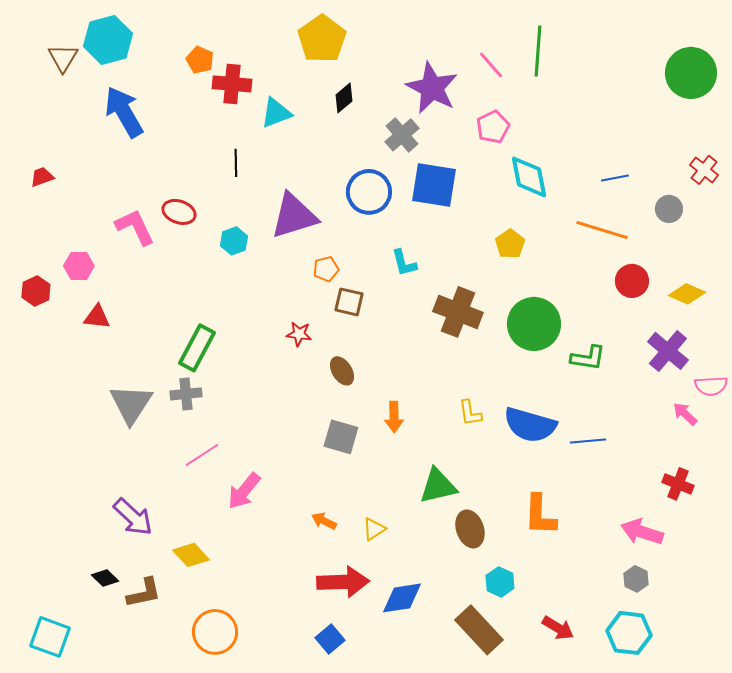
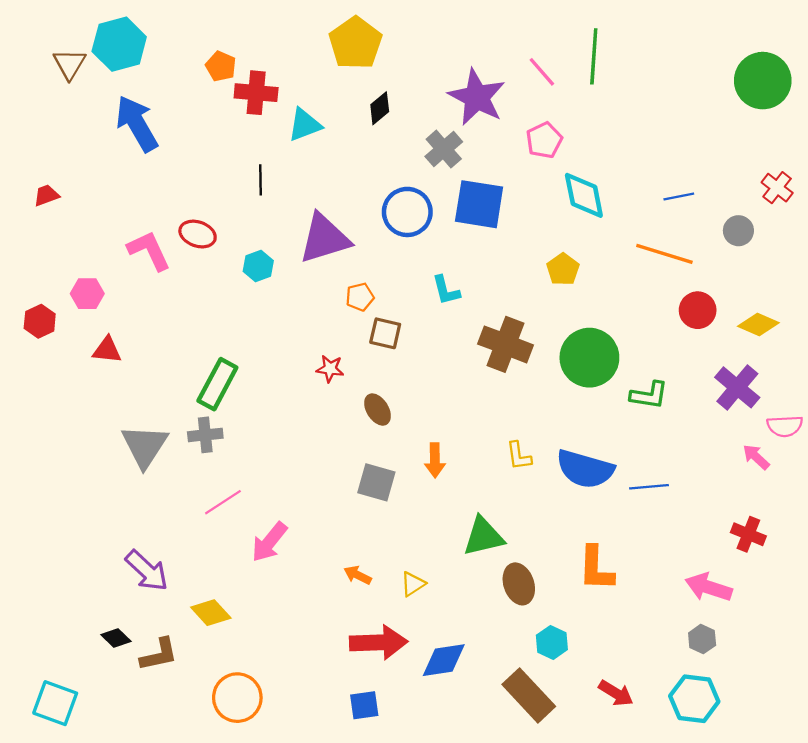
blue square: (330, 639) -> (364, 705), turned 32

